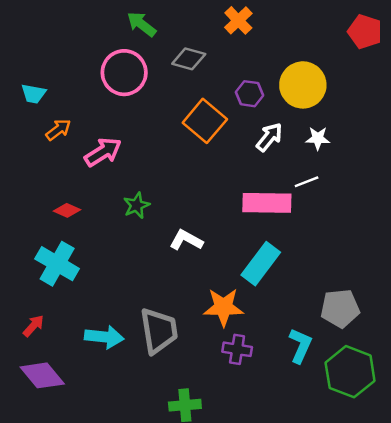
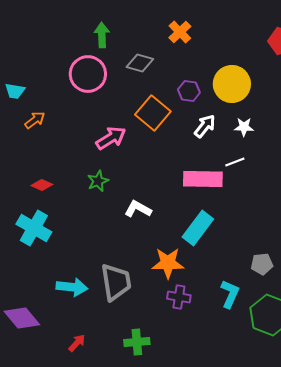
green arrow: (141, 24) -> (102, 35), turned 50
pink arrow: (103, 152) -> (111, 138), moved
gray pentagon: (340, 308) -> (262, 264), size x0.7
red arrow: (34, 326) -> (77, 343), moved

